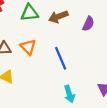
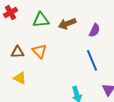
blue line: (61, 58) -> (92, 60), moved

